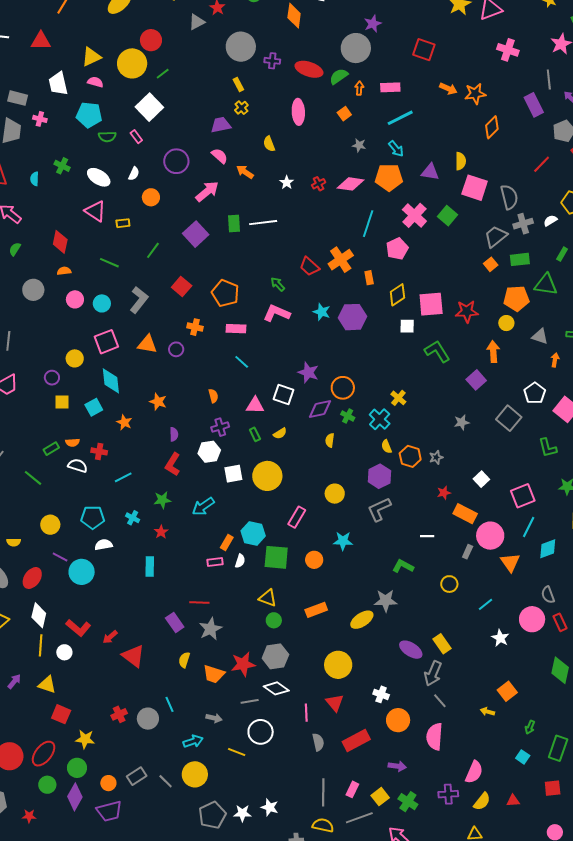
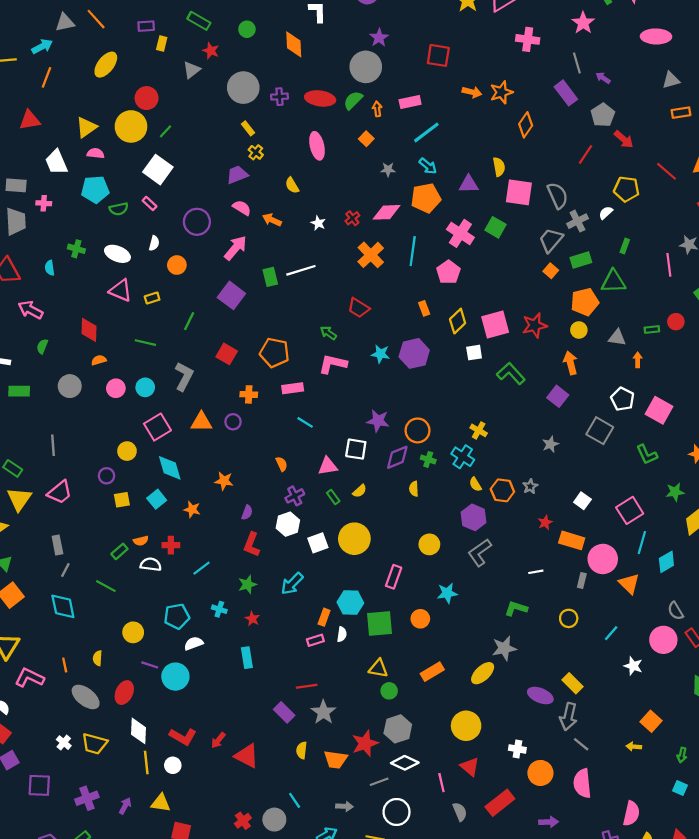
orange cross: (341, 260) -> (371, 255), moved
purple semicircle: (174, 434) -> (247, 513), turned 32
yellow semicircle: (14, 542) -> (98, 658), turned 104

